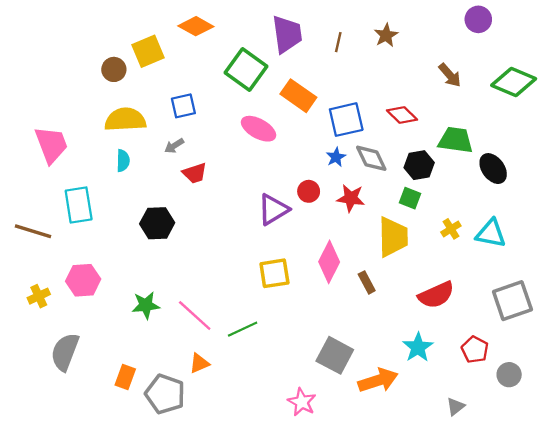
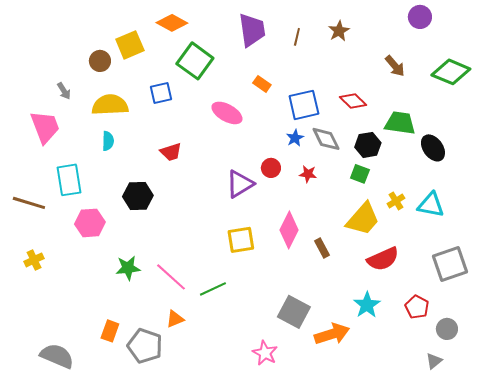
green square: (246, 69) -> (195, 61), moved
orange rectangle: (298, 96) -> (262, 84), size x0.6
gray arrow: (174, 146) -> (64, 91), moved, turned -90
red star: (351, 198) -> (308, 174), size x0.7
yellow trapezoid: (393, 237) -> (363, 219), moved, turned 42
pink hexagon: (83, 280) -> (90, 223), moved
gray semicircle: (65, 352) -> (57, 356), moved, turned 92
gray triangle: (456, 407) -> (434, 361), moved

